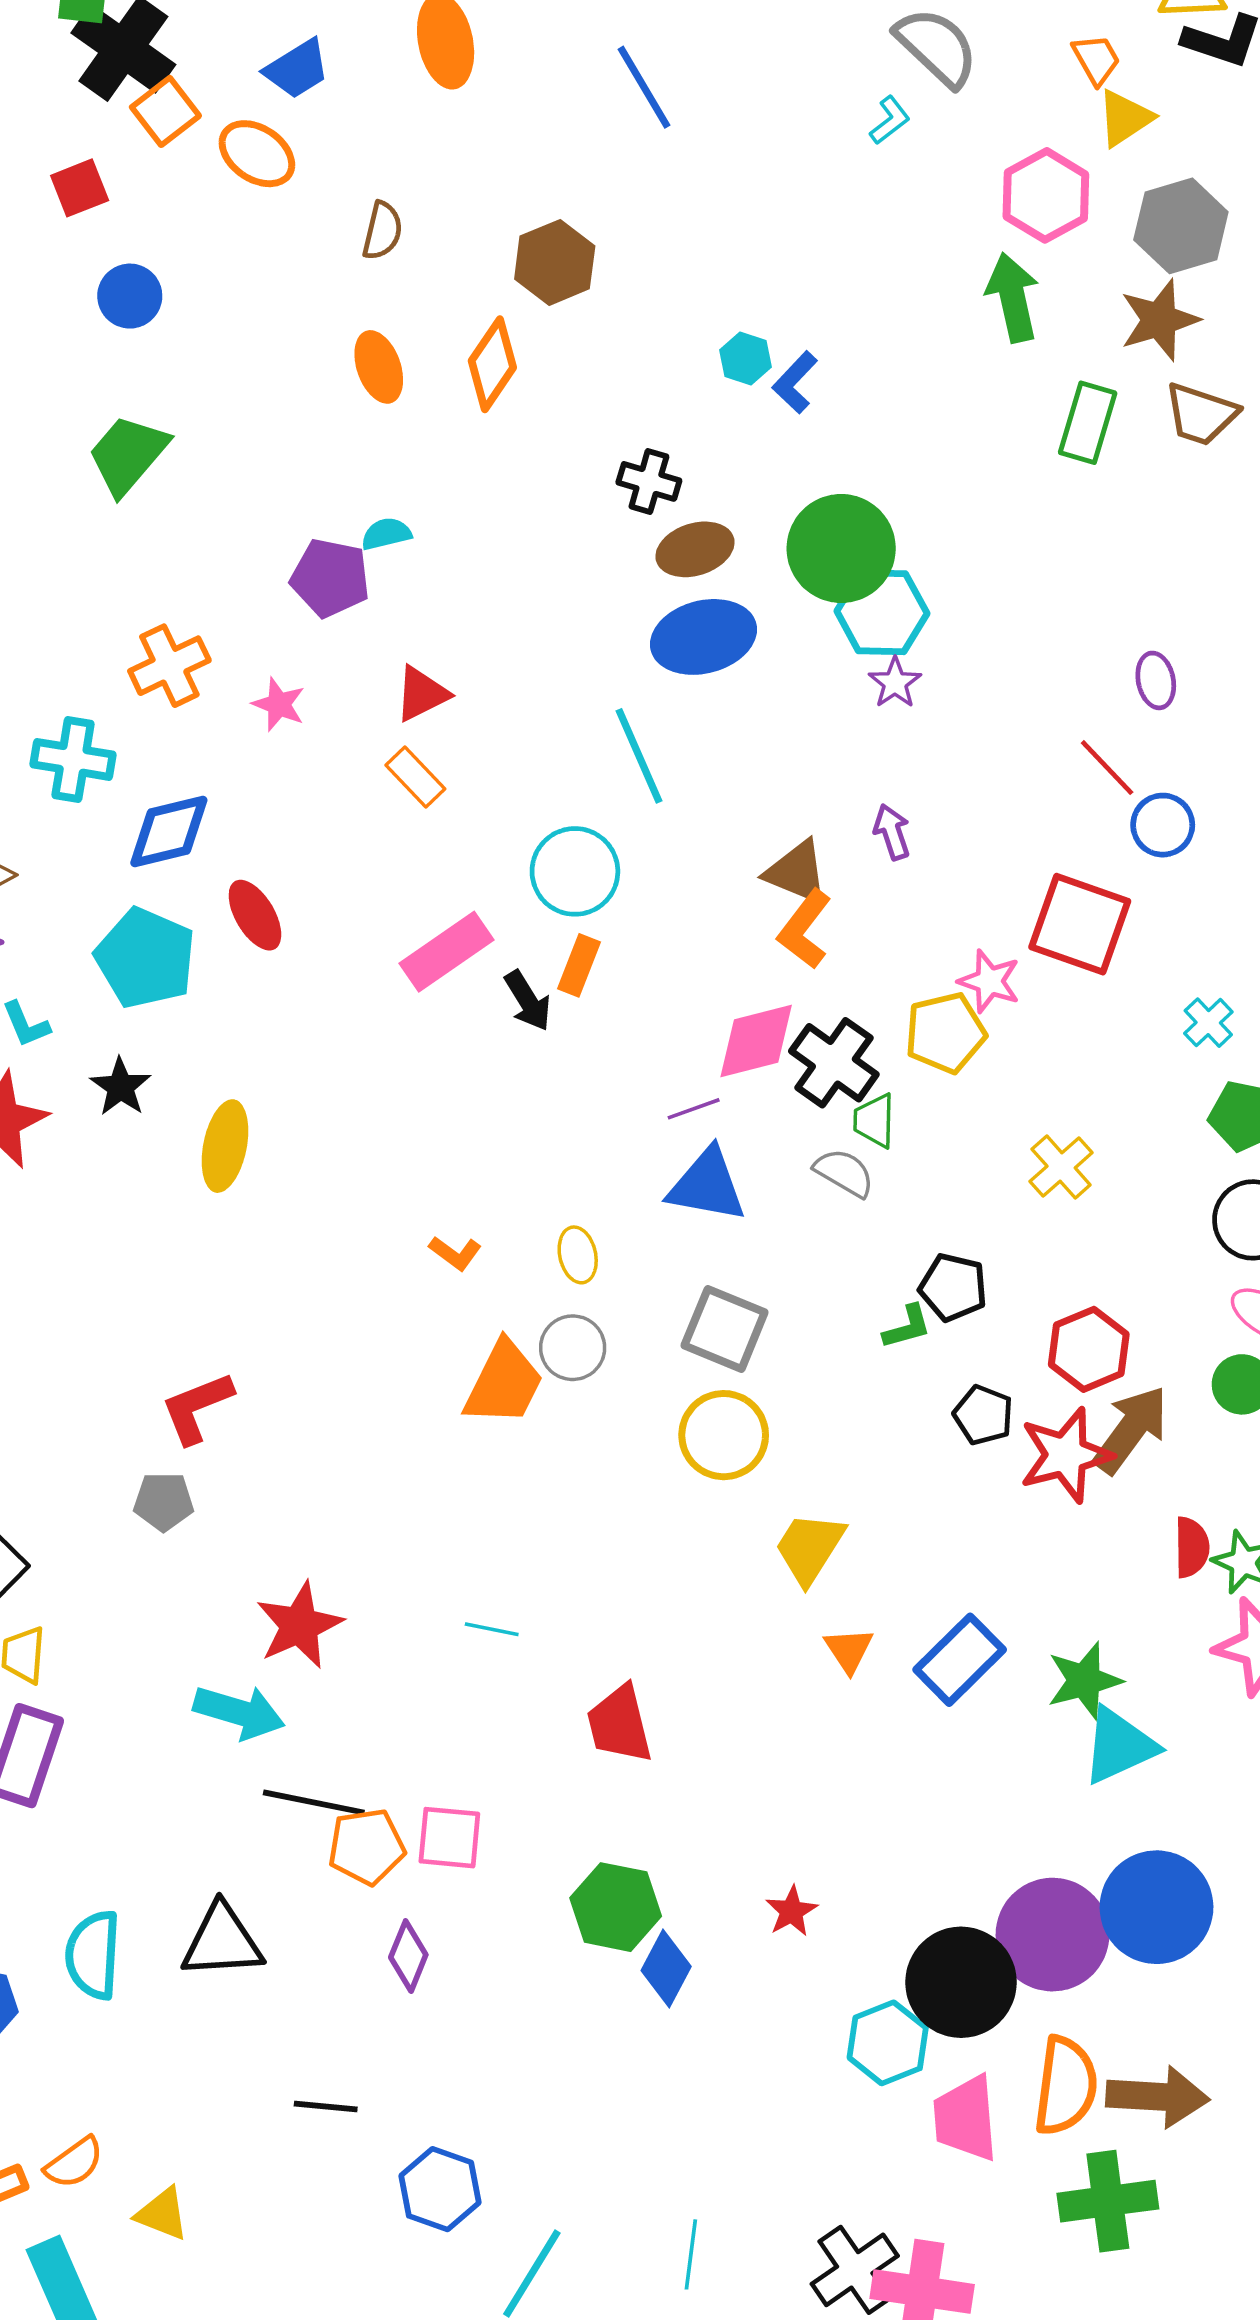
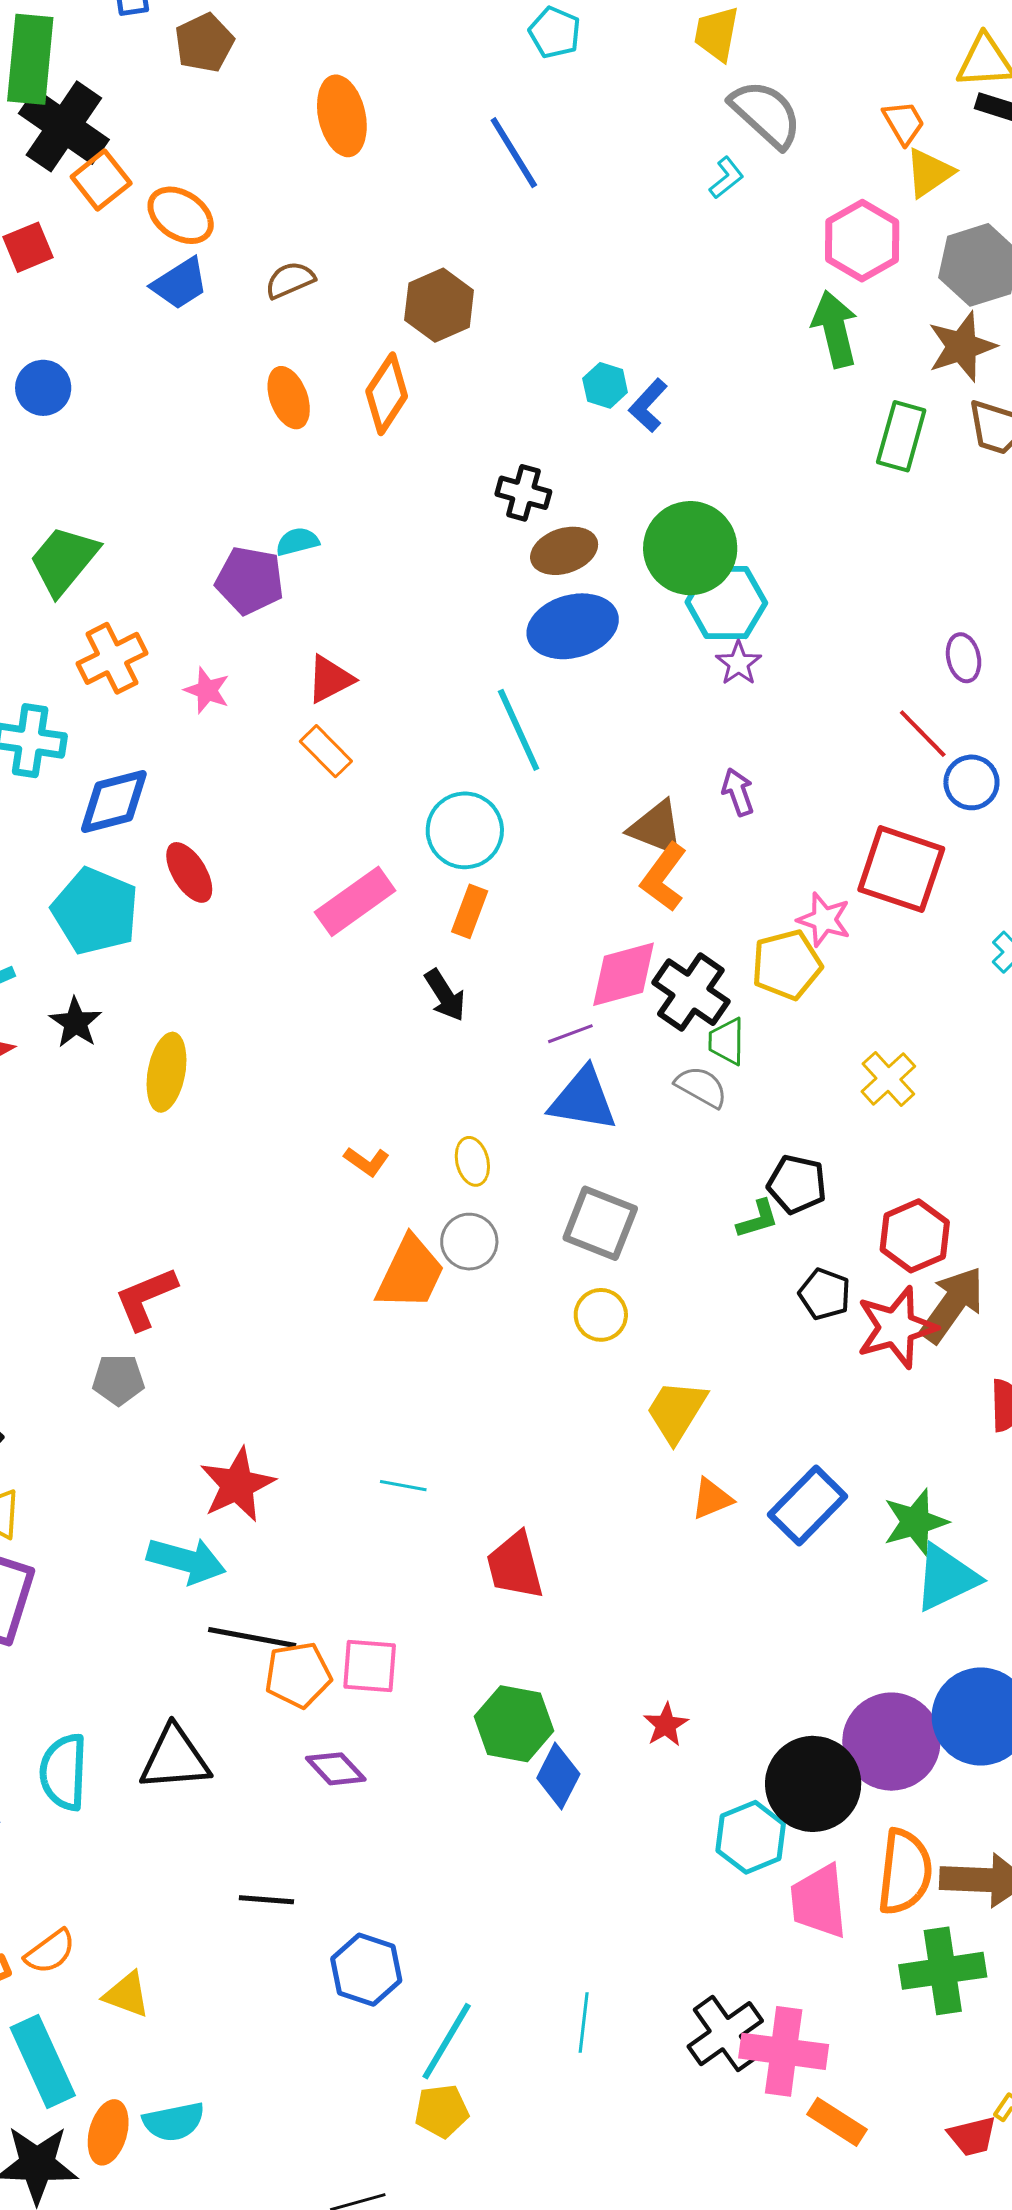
blue trapezoid: (297, 69) -> (180, 284), moved
brown semicircle: (382, 231) -> (290, 280), turned -126
blue circle: (130, 296) -> (43, 388), moved
green trapezoid: (128, 455) -> (64, 560), moved
black arrow: (528, 1001) -> (445, 995), moved
yellow circle: (724, 1435) -> (601, 1315), size x0.7
orange triangle: (849, 1650) -> (712, 1499), turned 42
purple diamond: (408, 1956) -> (336, 1769), turned -64

